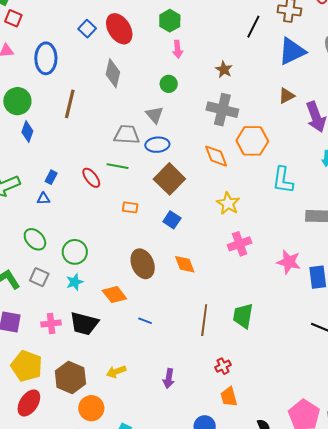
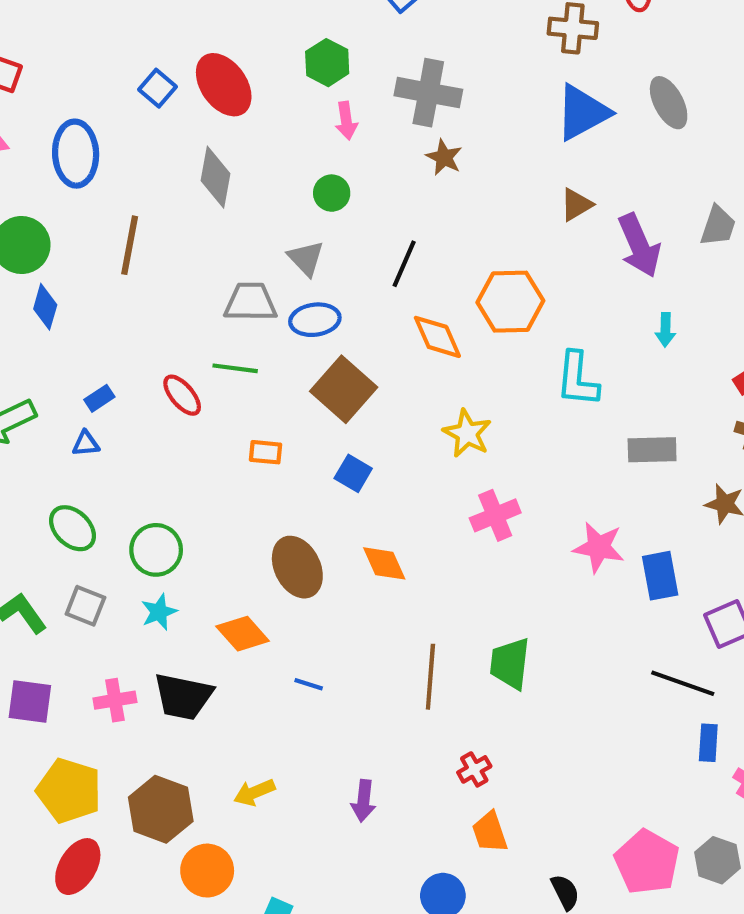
black line: (253, 27) -> (404, 264), moved
gray cross: (222, 110) -> (428, 93), moved
blue rectangle: (51, 177) -> (99, 398), turned 32

